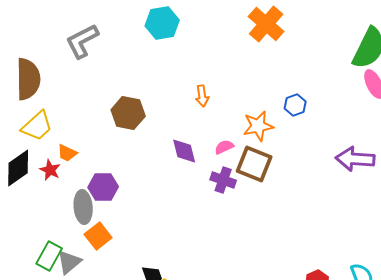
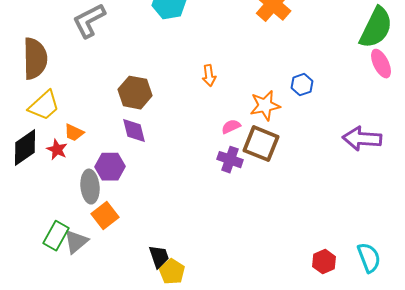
purple diamond: (184, 151) -> (134, 131), moved

